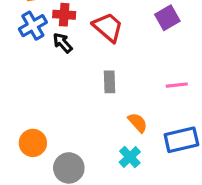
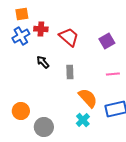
purple square: (167, 18) -> (107, 41), moved
black arrow: (63, 43) -> (43, 62), moved
orange semicircle: (138, 123) -> (88, 98), size x1.5

